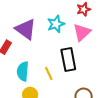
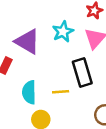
yellow line: (49, 74) -> (61, 92), turned -64

